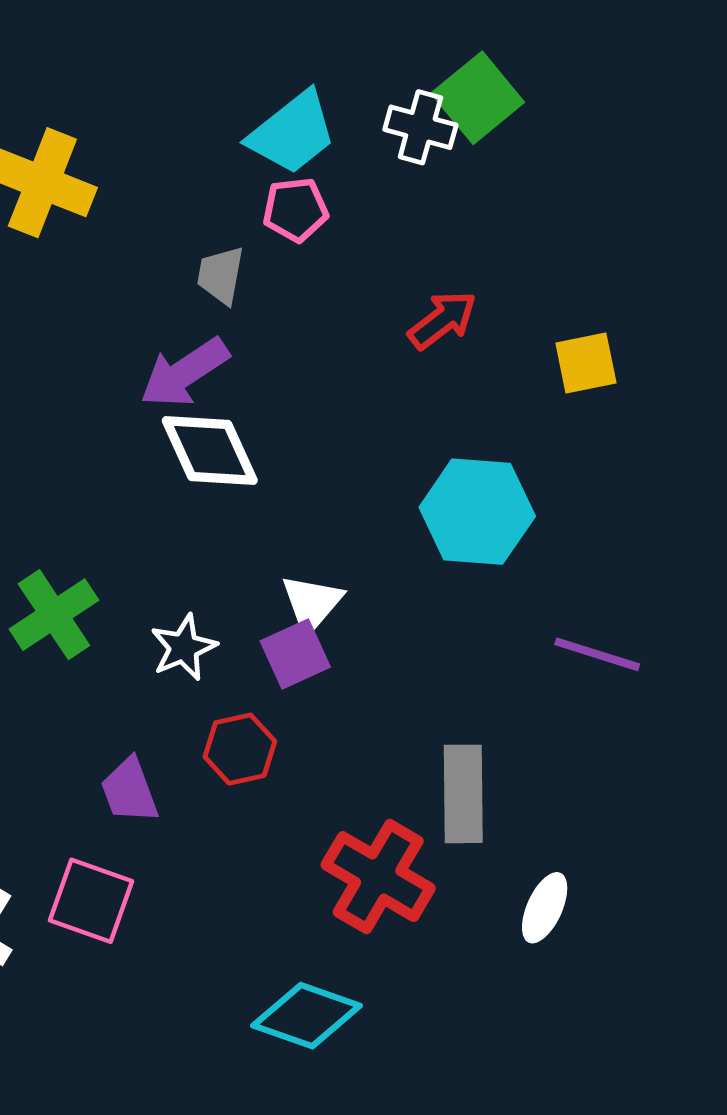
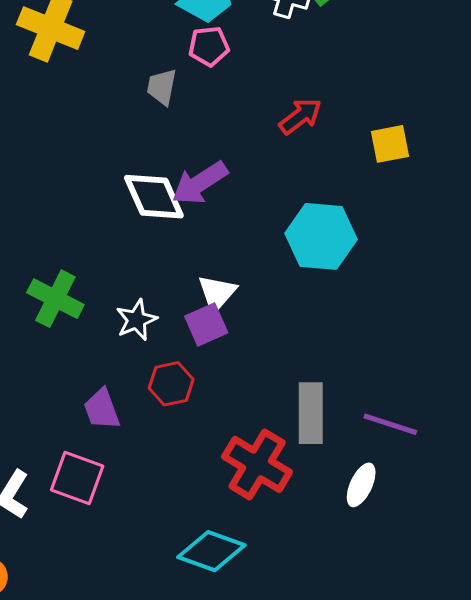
purple arrow: (184, 373) -> (200, 183), moved
green cross: (54, 615) -> (55, 299), turned -30
purple line: (597, 654) -> (390, 424), moved

